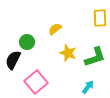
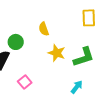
yellow semicircle: (55, 29) -> (44, 29), turned -72
pink square: (36, 82) -> (25, 82), size x0.6

